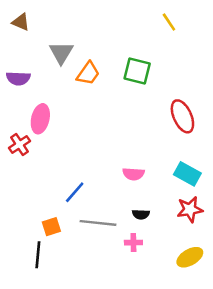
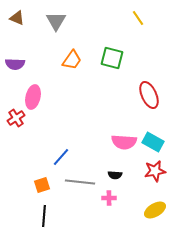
gray triangle: (61, 53) -> (56, 21), moved
pink semicircle: (133, 174) -> (124, 142), moved, size x1.4
black line: (38, 255) -> (44, 216), moved

